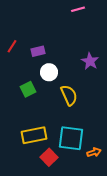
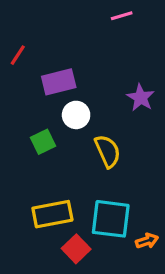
red line: (12, 46) -> (18, 55), moved
purple rectangle: (38, 51) -> (59, 82), size x1.5

